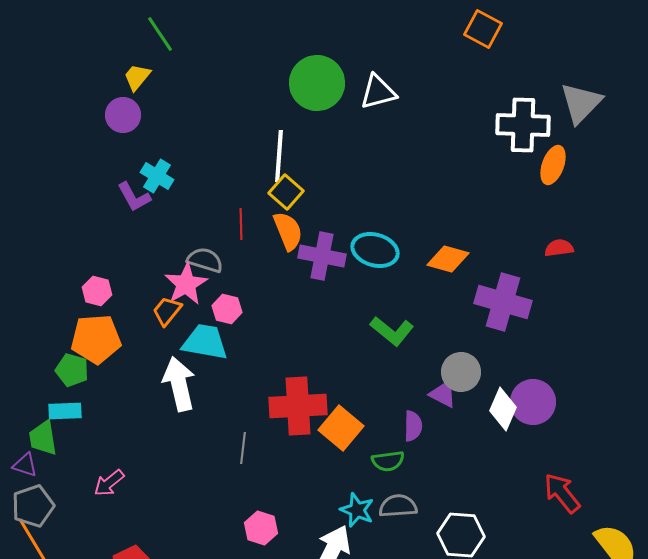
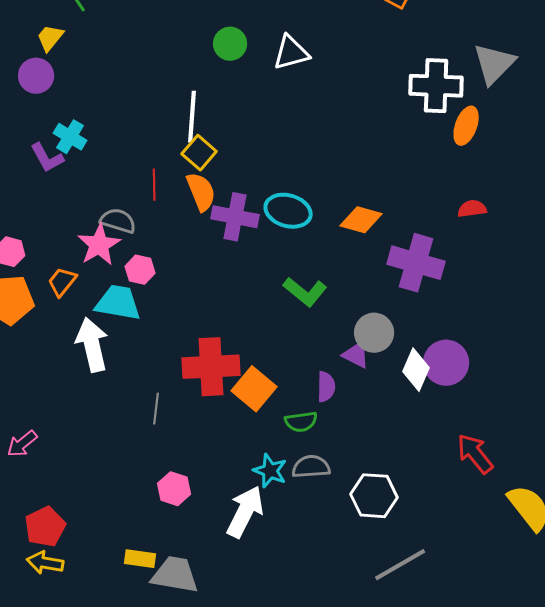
green circle: (317, 83) -> (230, 44), size x0.6
orange trapezoid: (167, 311) -> (62, 282), moved

